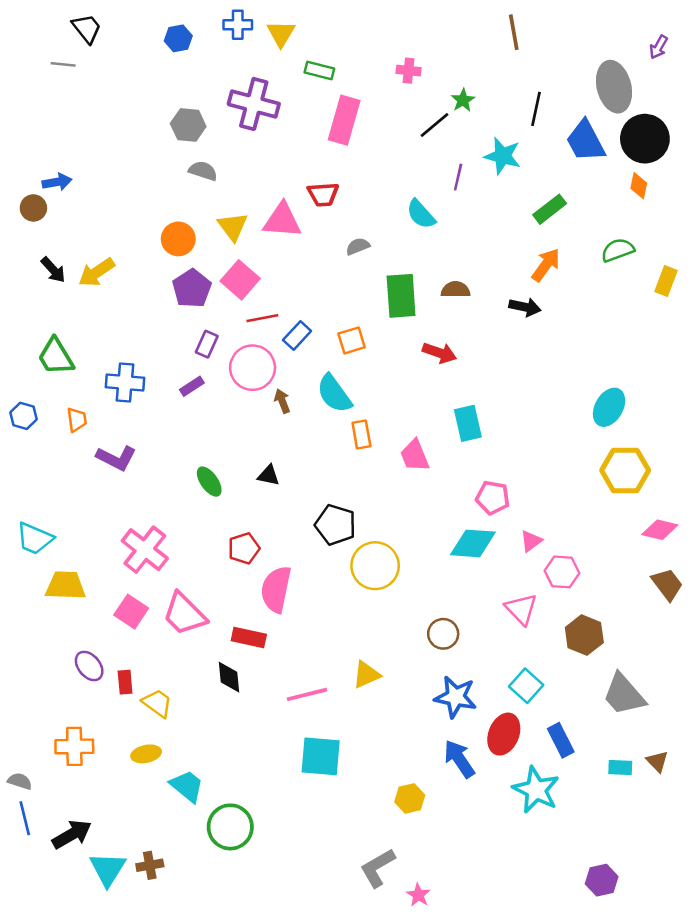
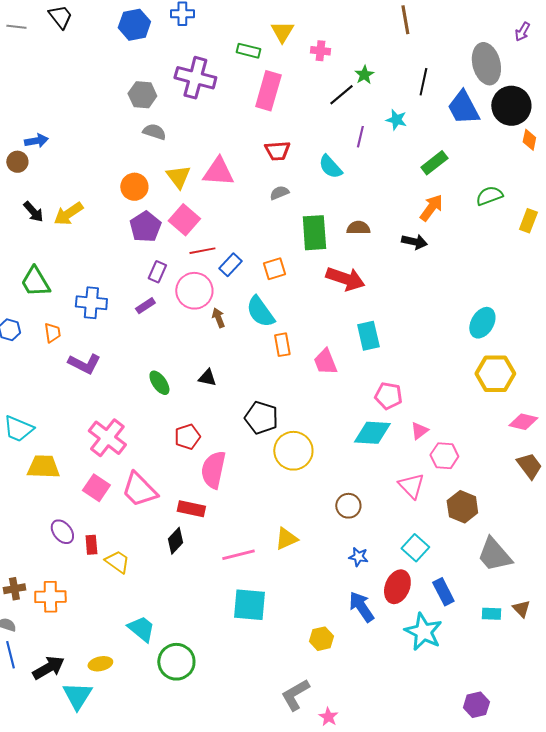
yellow triangle: (281, 33) -> (282, 32), moved
blue hexagon: (178, 38) -> (134, 25), size x1.4
gray line: (63, 64) -> (16, 27), moved
cyan star: (503, 156) -> (396, 120), size x0.7
orange diamond: (639, 186) -> (529, 140), moved
red trapezoid: (323, 194) -> (277, 151), moved
red arrow: (439, 353) -> (345, 279), size x1.4
black diamond: (229, 677) -> (175, 541), turned 48
blue star: (456, 697) -> (358, 557), size x0.6
yellow ellipse: (146, 754) -> (100, 664), moved
brown cross: (150, 865) -> (14, 589), moved

